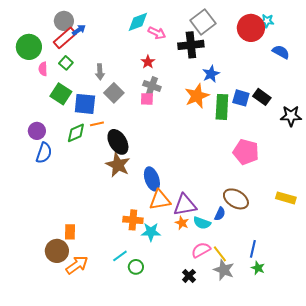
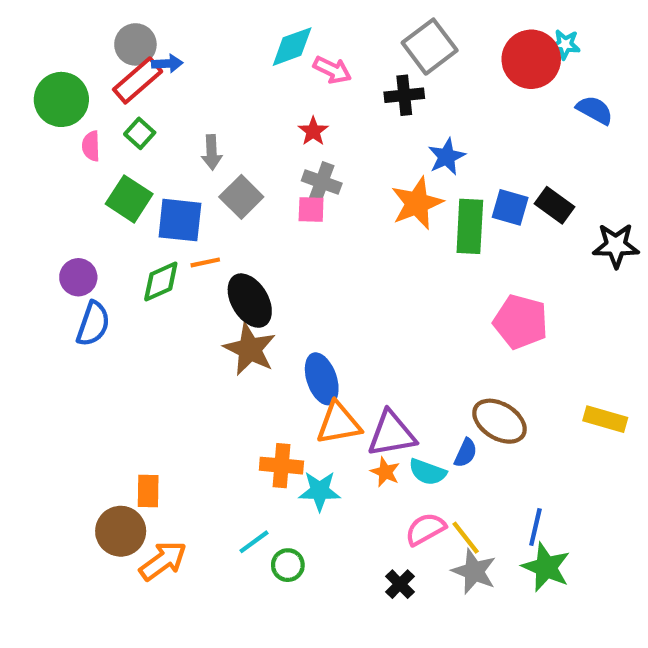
blue arrow: (79, 30) -> (167, 63), turned 32
black cross: (191, 45) -> (404, 95), size x0.7
green star: (258, 268) -> (546, 567), size x1.6

